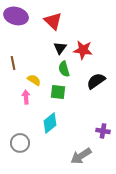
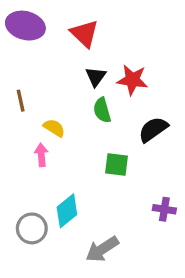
green square: (58, 92) -> (116, 165), moved
cyan diamond: (50, 123) -> (67, 211), moved
gray arrow: (81, 156) -> (102, 249), moved

